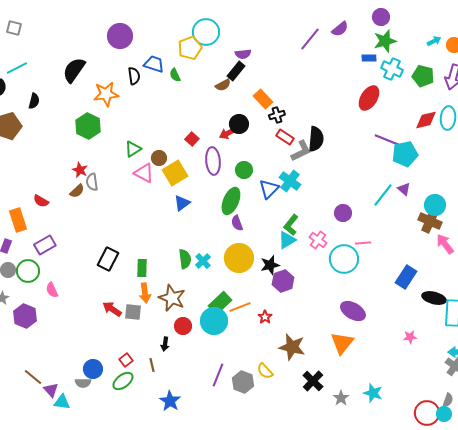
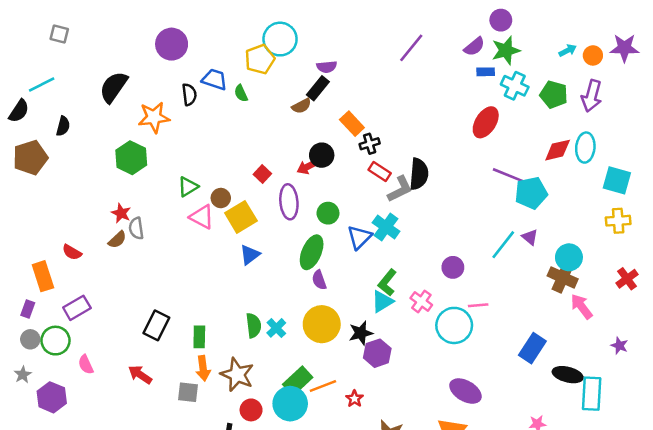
gray square: (14, 28) -> (59, 34), moved
purple semicircle: (340, 29) -> (474, 47), moved
red arrow: (112, 309) -> (140, 375), moved

